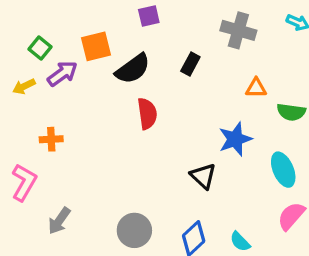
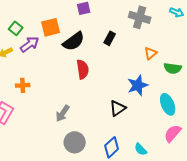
orange triangle: (256, 88) -> (151, 53), turned -40
black triangle: (203, 176) -> (118, 108), turned 42
gray arrow: (59, 221) -> (63, 113), moved

